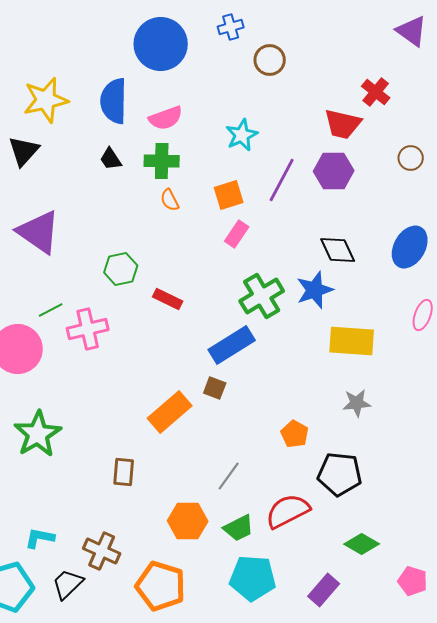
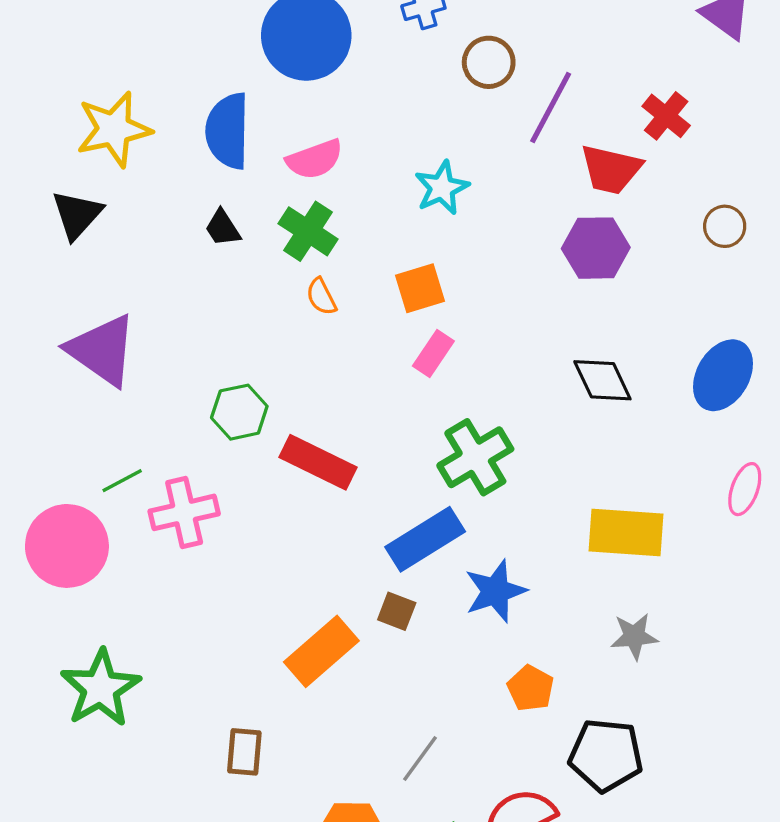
green cross: (162, 161) -> (308, 231), turned 32
purple line: (282, 180) -> (551, 107), moved
blue star: (315, 290) -> (495, 591), moved
red rectangle: (168, 299) -> (318, 462), size x1.5

